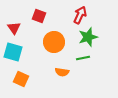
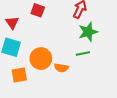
orange circle: (54, 42) -> (41, 59), moved
orange square: (21, 79) -> (19, 75), turned -35

